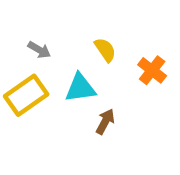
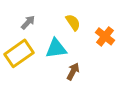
gray arrow: (39, 50) -> (28, 22), turned -77

